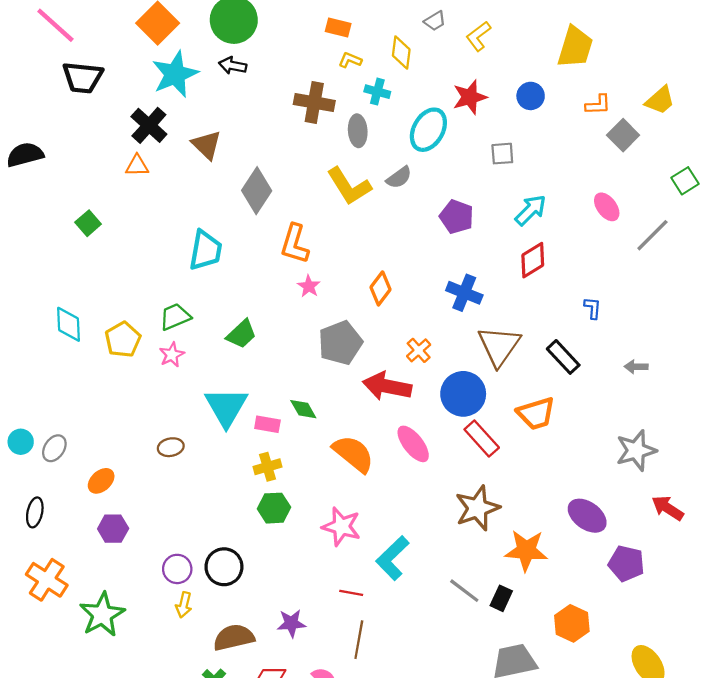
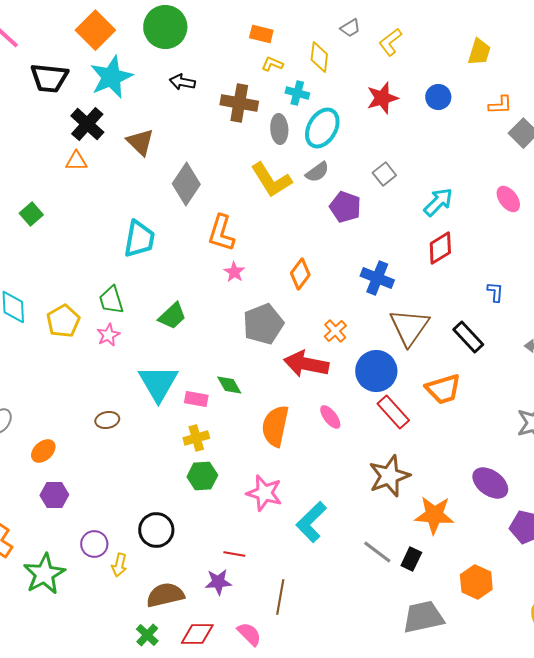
yellow trapezoid: (575, 47) -> (479, 52), size x0.7
black arrow: (233, 66) -> (182, 82), moved
black trapezoid: (83, 77) -> (49, 78), moved
cyan ellipse: (428, 130) -> (322, 128), moved
gray square: (502, 154) -> (384, 174), moved, turned -35
purple pentagon: (457, 217) -> (345, 207), moved
green trapezoid: (175, 317) -> (111, 300), turned -84
pink ellipse: (413, 444) -> (330, 417), size x0.7
orange semicircle: (353, 454) -> (275, 426), turned -117
purple circle: (177, 569) -> (94, 544), moved
red line: (351, 593) -> (234, 554), moved

